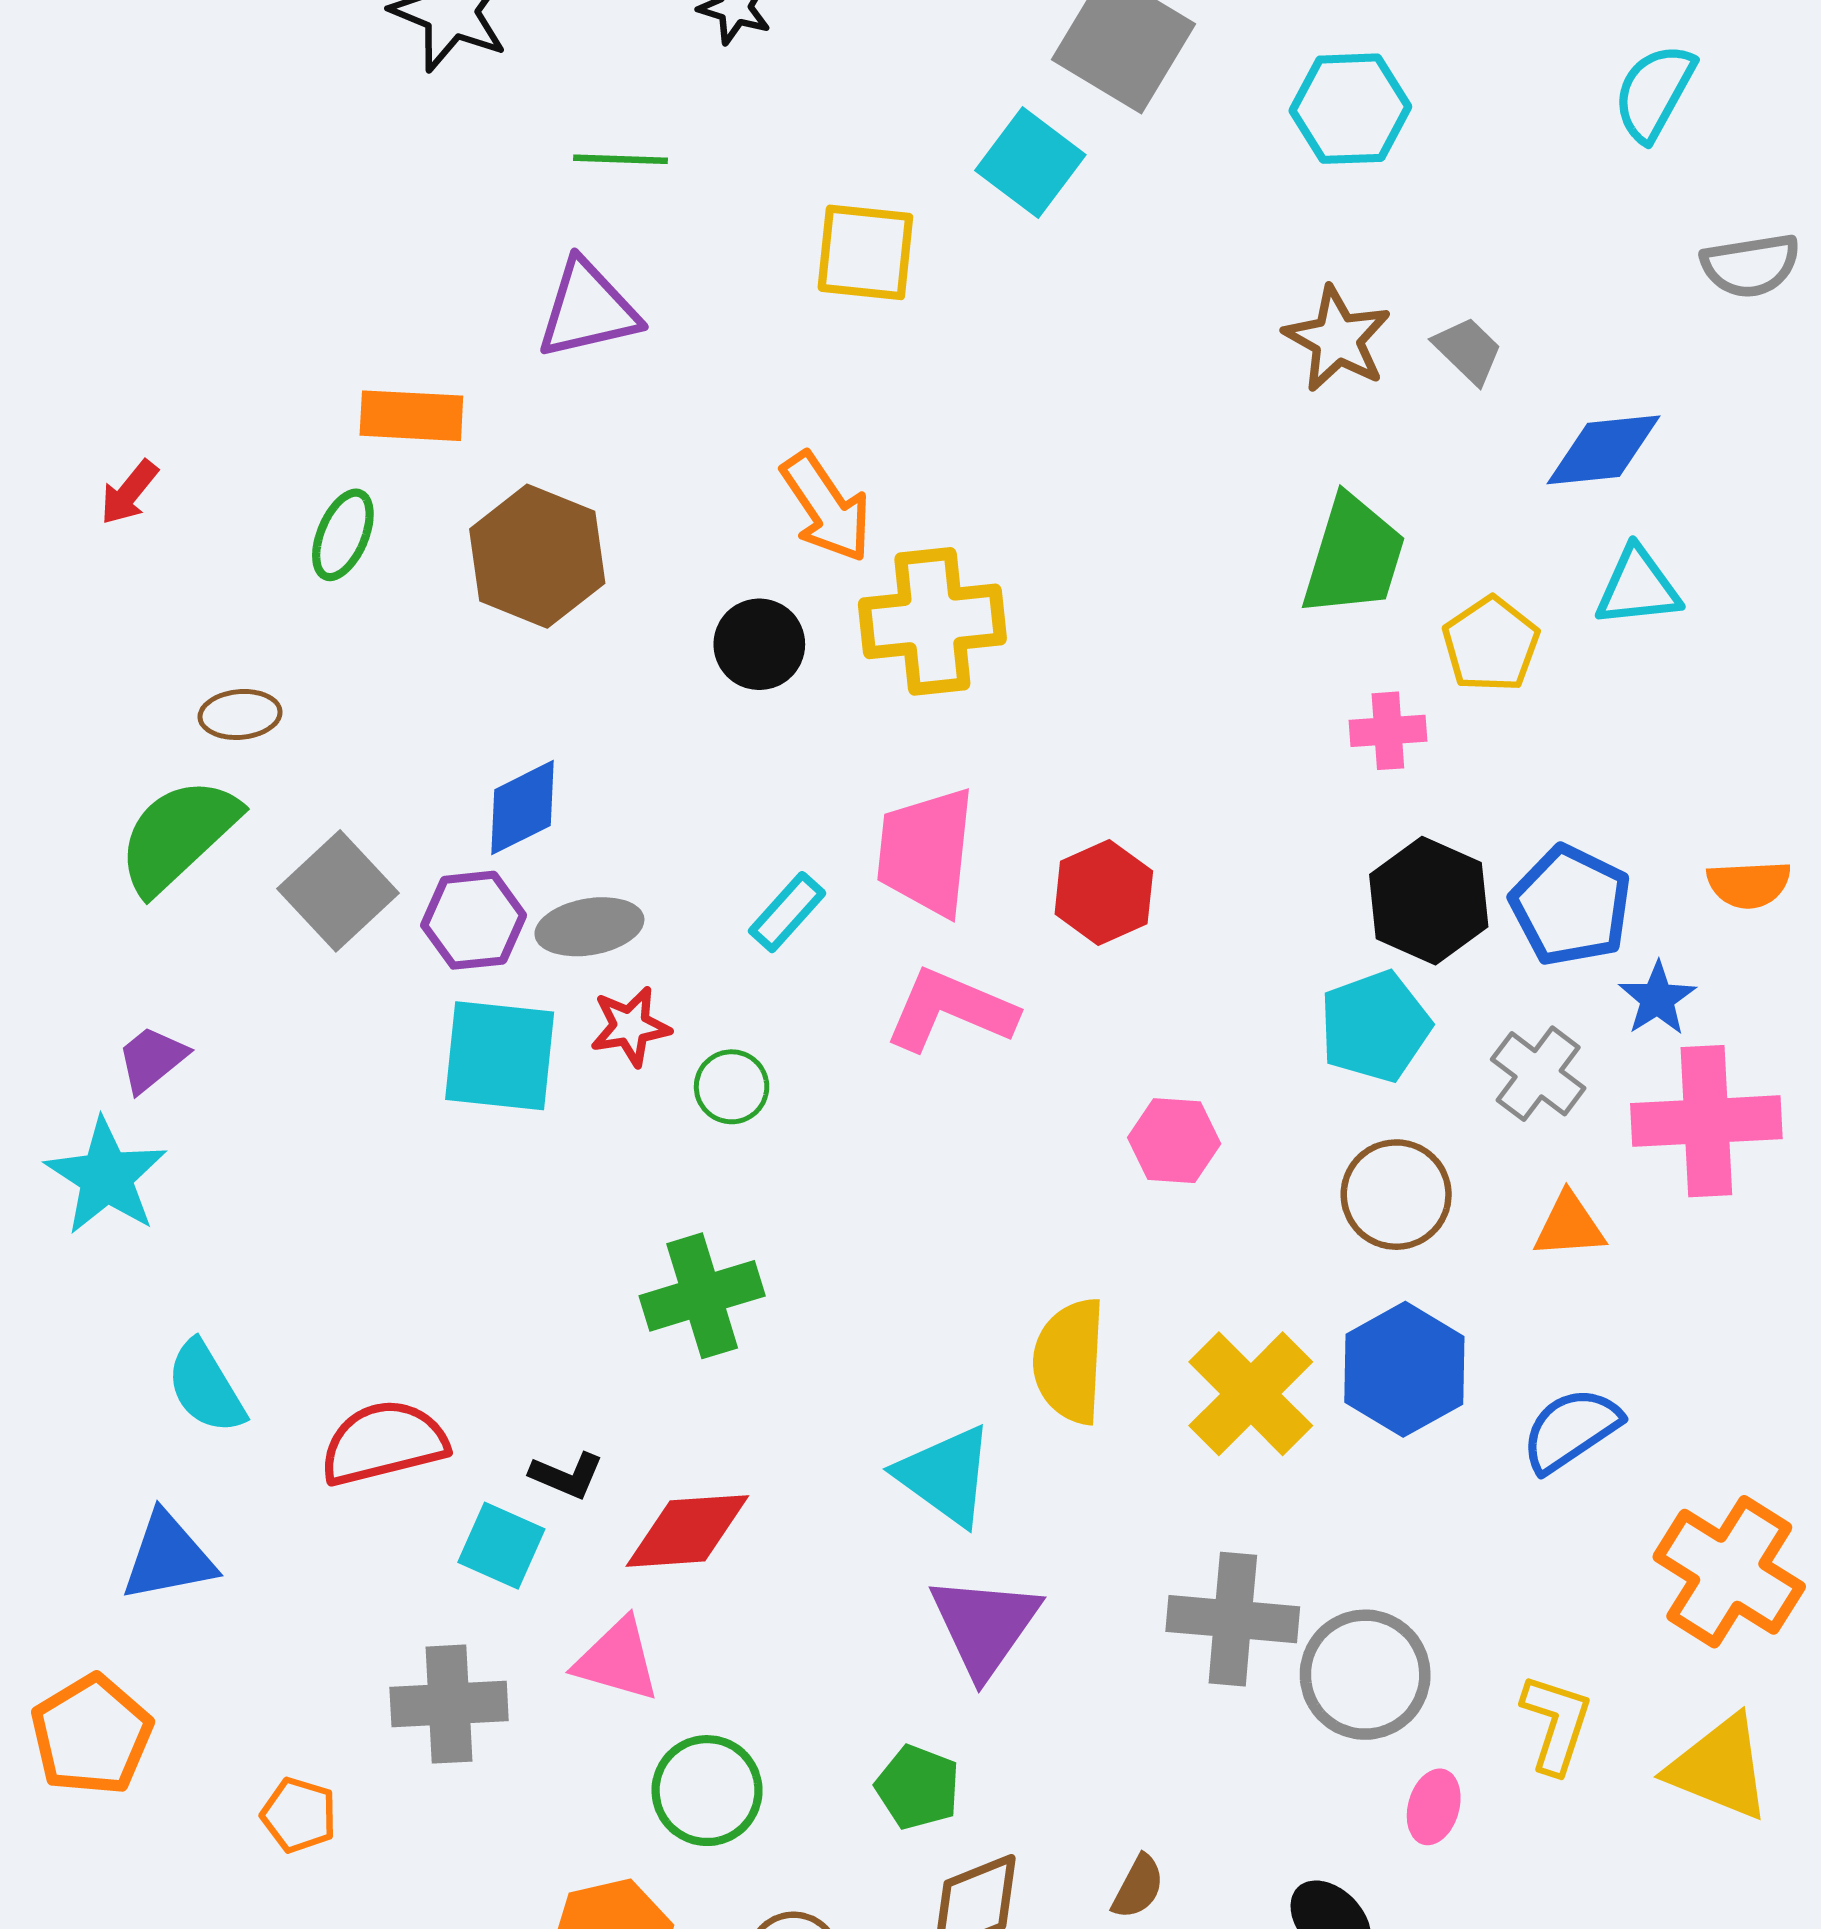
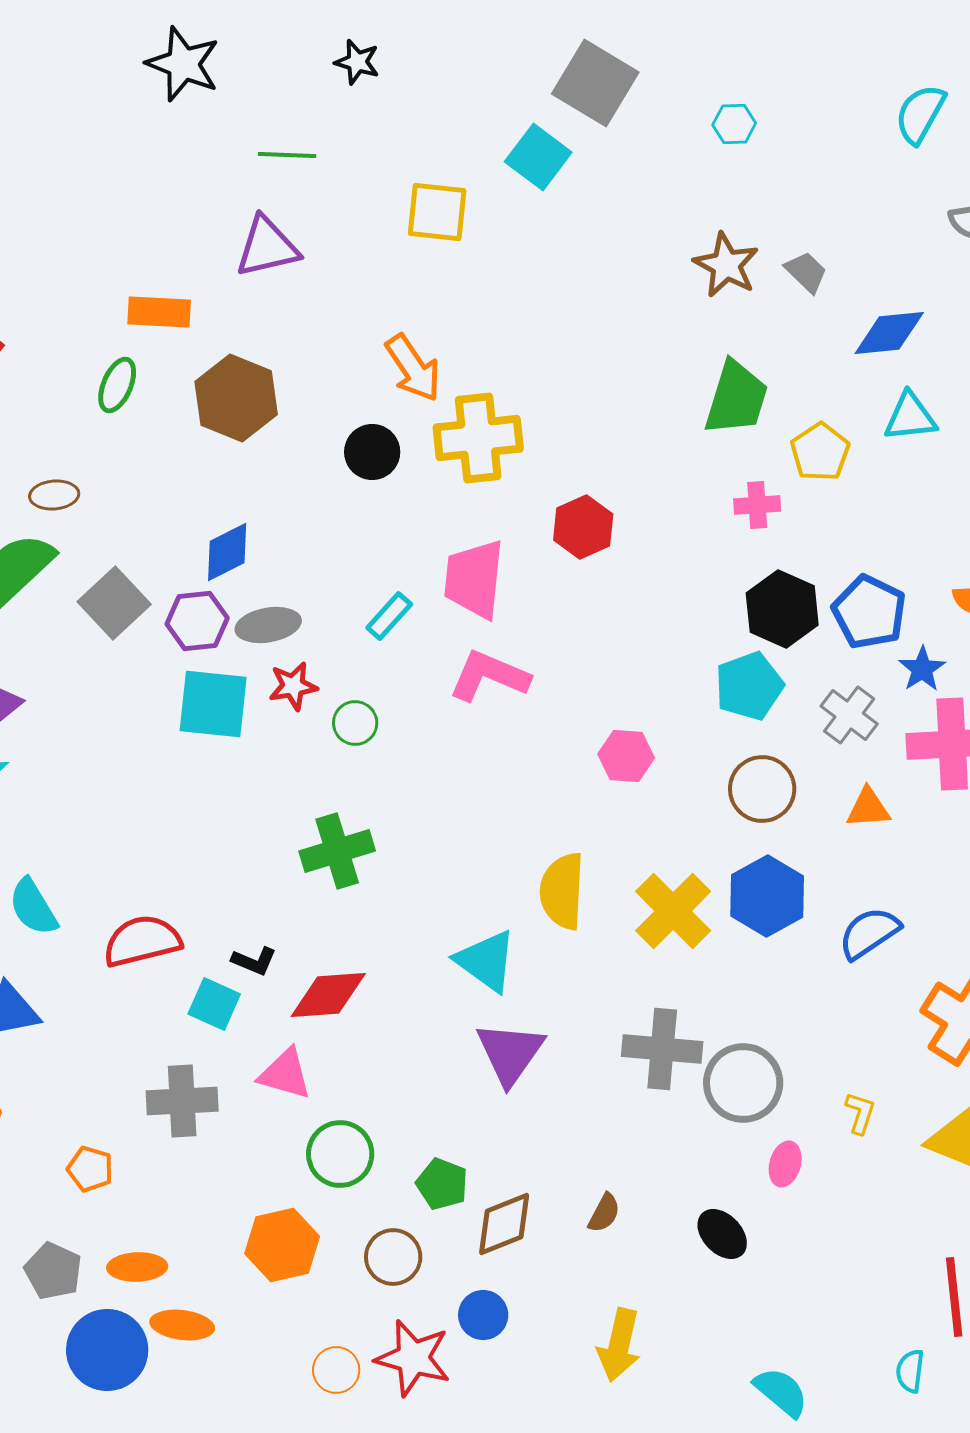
cyan hexagon: (1350, 109) -> (734, 124), size x0.6
red hexagon: (1104, 892) -> (583, 527), moved
yellow L-shape: (1556, 1724) -> (860, 1113), size x0.7
green pentagon: (918, 1787) -> (442, 1184), moved

